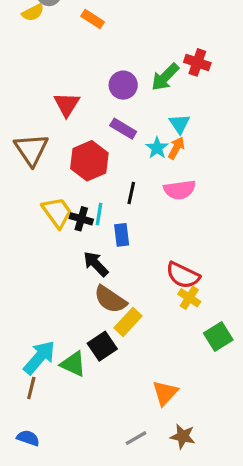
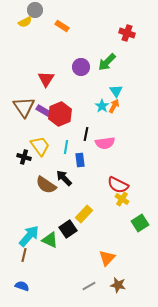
red cross: (197, 62) -> (127, 33), moved
purple rectangle: (123, 129) -> (44, 111), moved
pink semicircle: (180, 190) -> (105, 143), moved
black cross: (81, 219) -> (24, 157), moved
brown semicircle: (110, 299) -> (46, 185), moved

